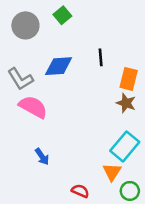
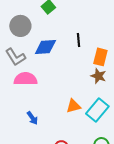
gray circle: (25, 25) -> (20, 26), moved
pink semicircle: (33, 107) -> (25, 79), turned -30
orange triangle: (112, 172) -> (73, 106), moved, turned 42

